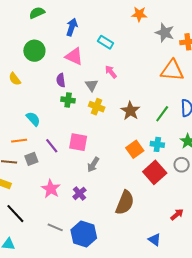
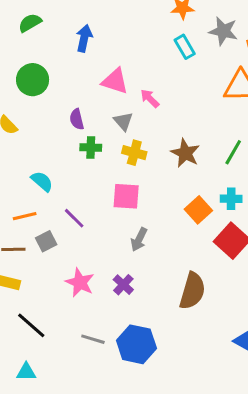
cyan rectangle: (106, 42) -> (185, 47), moved, turned 35
pink triangle: (74, 56) -> (115, 81), moved
pink square: (78, 142) -> (126, 196), moved

